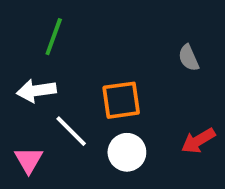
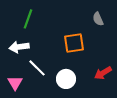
gray semicircle: (189, 58) -> (98, 19), moved
orange square: (121, 100) -> (74, 43), moved

